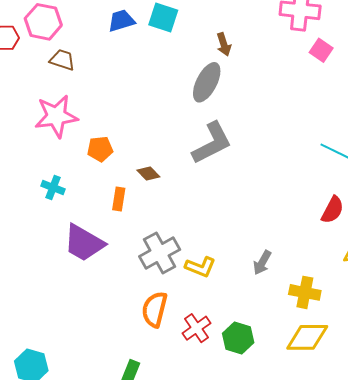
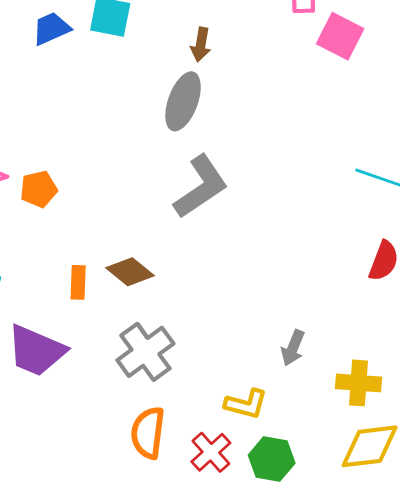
brown arrow: (224, 44) -> (201, 45), turned 35
pink square: (321, 50) -> (340, 36), size x1.4
orange pentagon: (100, 149) -> (39, 189), moved
brown diamond: (148, 173) -> (130, 272), moved, size x1.4
yellow L-shape: (200, 267) -> (246, 404), moved

